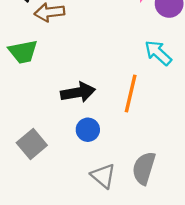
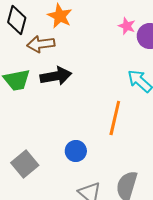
black arrow: (78, 92) -> (56, 76), moved

